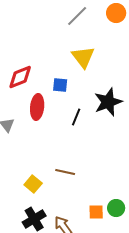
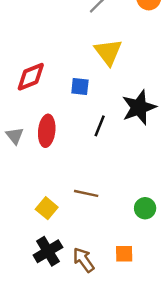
red ellipse: (37, 107) -> (47, 131), moved
green circle: (116, 208) -> (145, 208), moved
orange square: (96, 212) -> (124, 254), moved

